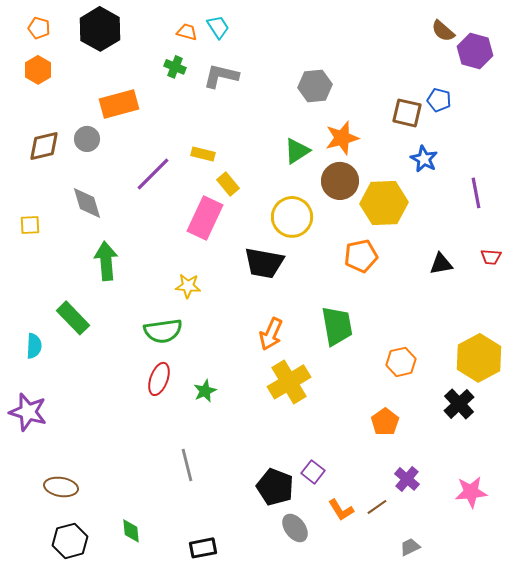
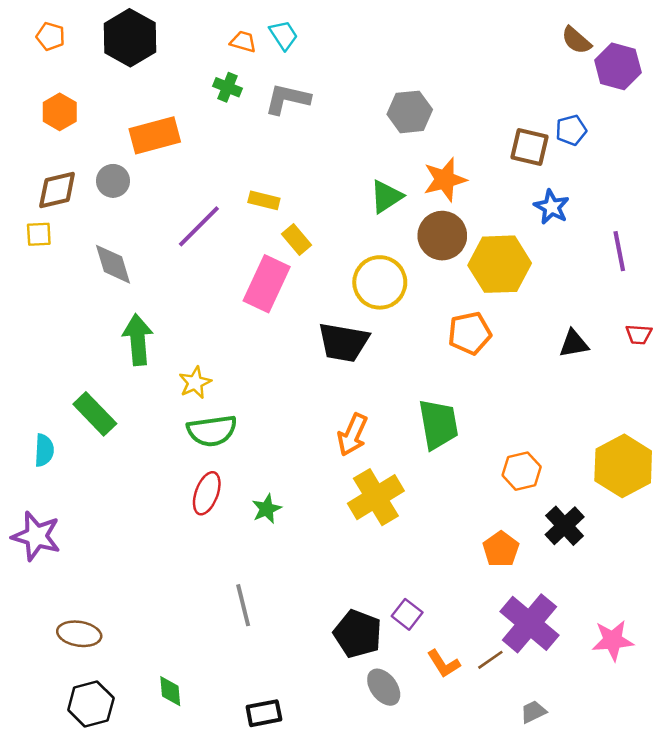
orange hexagon: (38, 70) -> (60, 112), moved
blue pentagon: (439, 100) -> (571, 130), turned -30
yellow square: (30, 225) -> (39, 234), moved
yellow star: (188, 286) -> (195, 383), moved, turned -30
black cross: (459, 404) -> (565, 526), moved
purple cross: (407, 479) -> (529, 623), size x1.8

